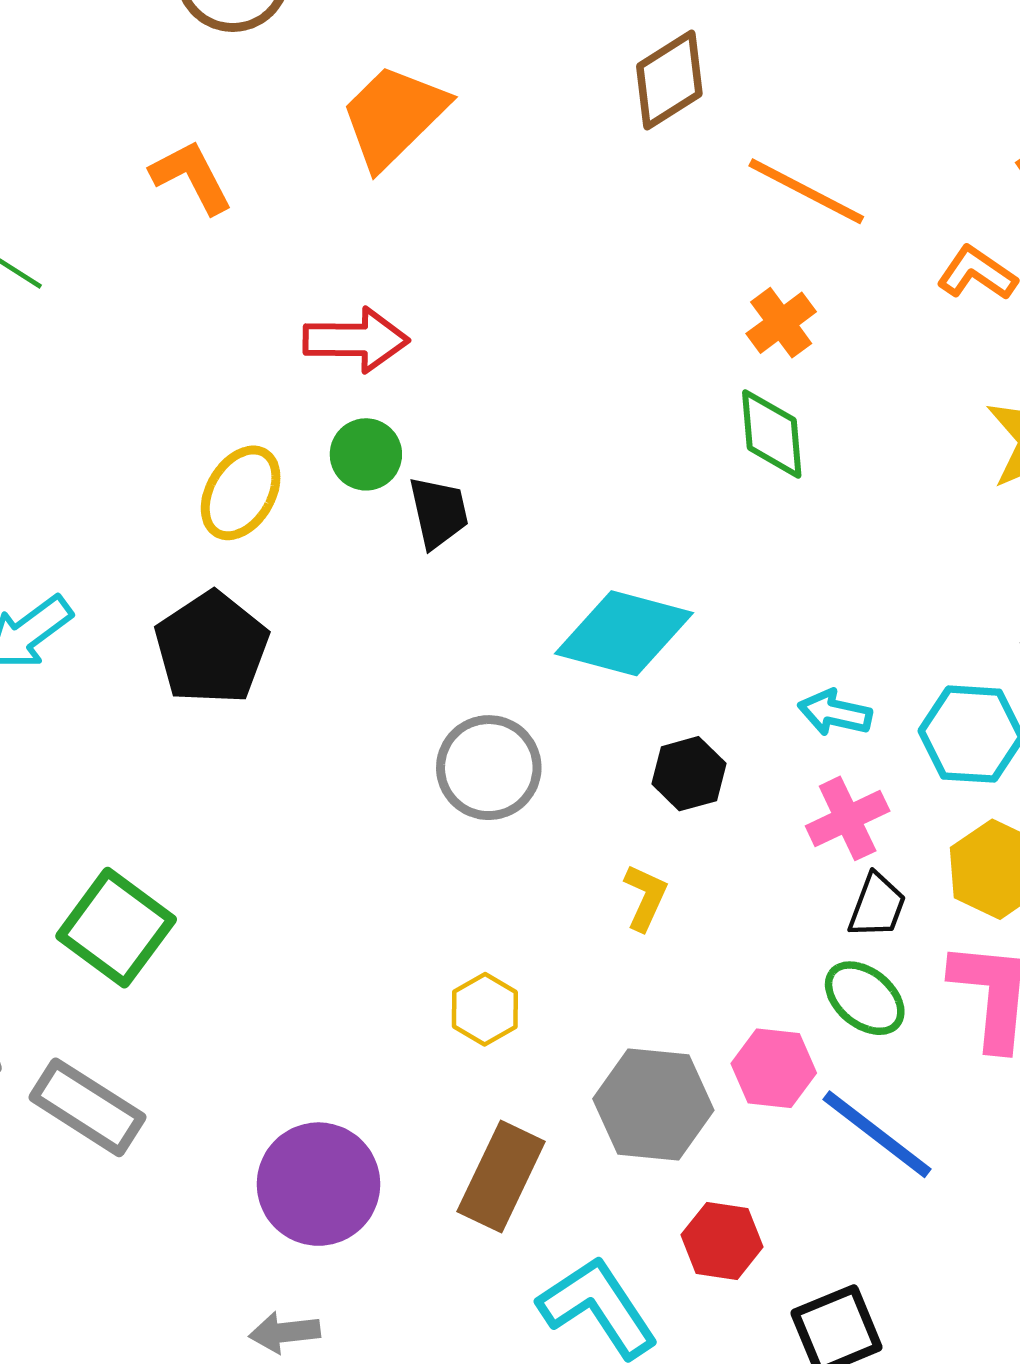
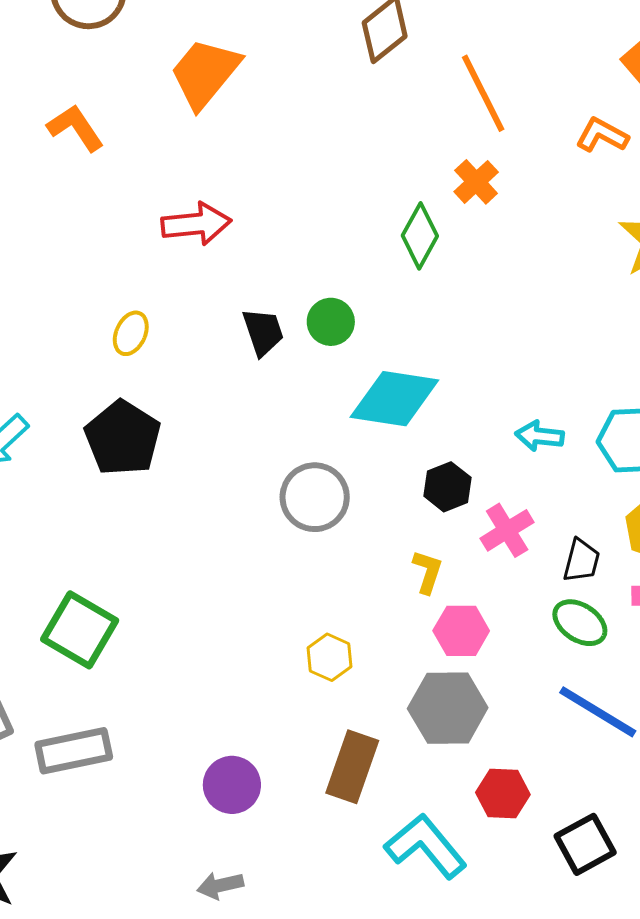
orange line: (806, 191) -> (483, 93), turned 42
green diamond: (772, 434) -> (420, 236), moved, turned 40
green circle: (366, 454) -> (331, 322), moved
yellow ellipse: (241, 493) -> (131, 333), size x0.7
pink cross: (848, 818) -> (507, 530), moved
pink hexagon: (774, 1068) -> (461, 631), moved
gray rectangle: (87, 1107) -> (74, 751), turned -38
purple circle: (318, 1184) -> (232, 785), size x0.7

